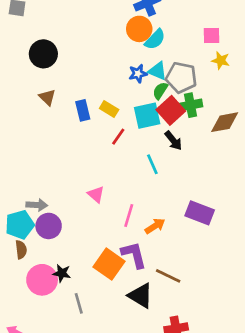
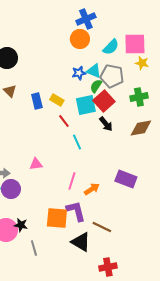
pink square: (211, 35) -> (135, 44), size x1.6
cyan semicircle: (155, 39) -> (111, 47), moved
green cross: (190, 105) -> (139, 97), moved
brown diamond: (225, 122) -> (141, 128), moved
red line: (118, 137) -> (64, 121), turned -72
cyan line: (152, 164) -> (77, 142), moved
pink triangle: (96, 194) -> (36, 164), moved, turned -48
orange square: (109, 264) -> (57, 218), turned -30

